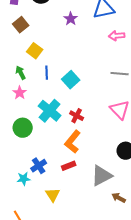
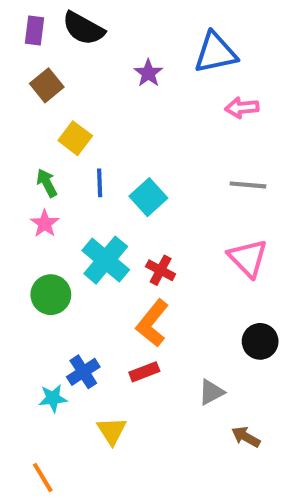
gray triangle: (102, 176) -> (211, 392), size x0.6

